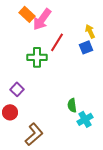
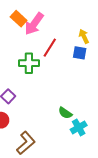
blue square: (86, 47) -> (80, 53), turned 32
green semicircle: (72, 105) -> (65, 113), turned -48

